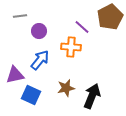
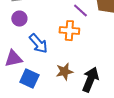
purple circle: (39, 31) -> (19, 19), moved
blue arrow: (40, 60) -> (38, 44), turned 100

